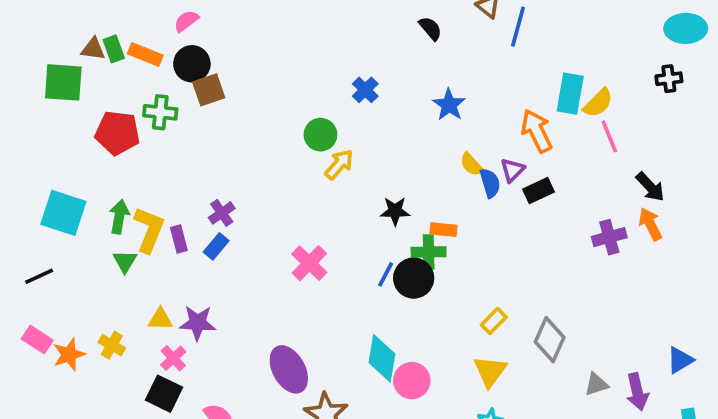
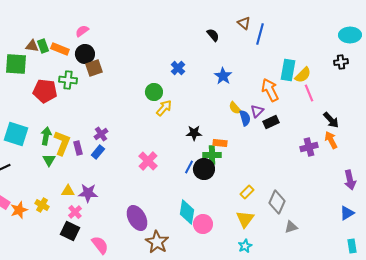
gray triangle: (596, 384) -> (291, 227), moved
purple arrow: (637, 392) -> (350, 180), moved

